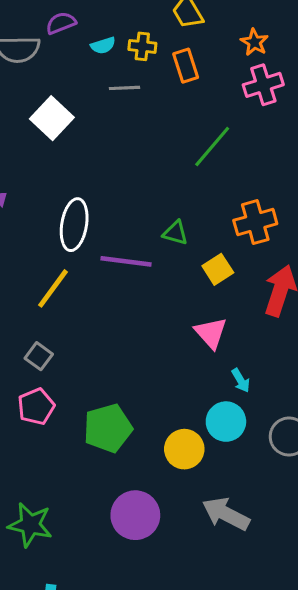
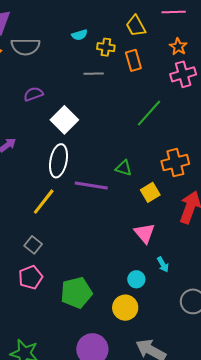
purple semicircle: (61, 23) -> (33, 94), moved
cyan semicircle: (103, 45) -> (79, 35), moved
white square: (52, 118) -> (64, 120), moved
cyan circle: (226, 422) -> (136, 279), moved, size x0.7

